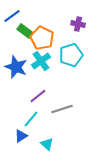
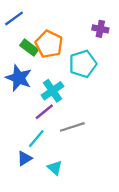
purple cross: (78, 24) -> (100, 29), moved
green rectangle: (25, 31) -> (29, 48), moved
cyan cross: (41, 61) -> (52, 91), moved

